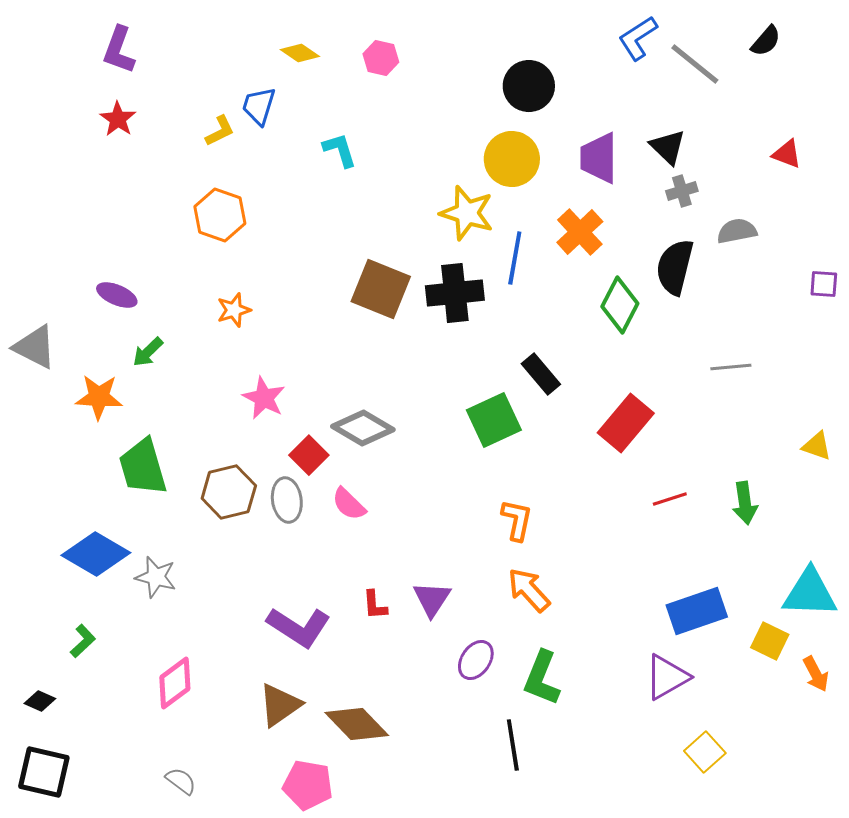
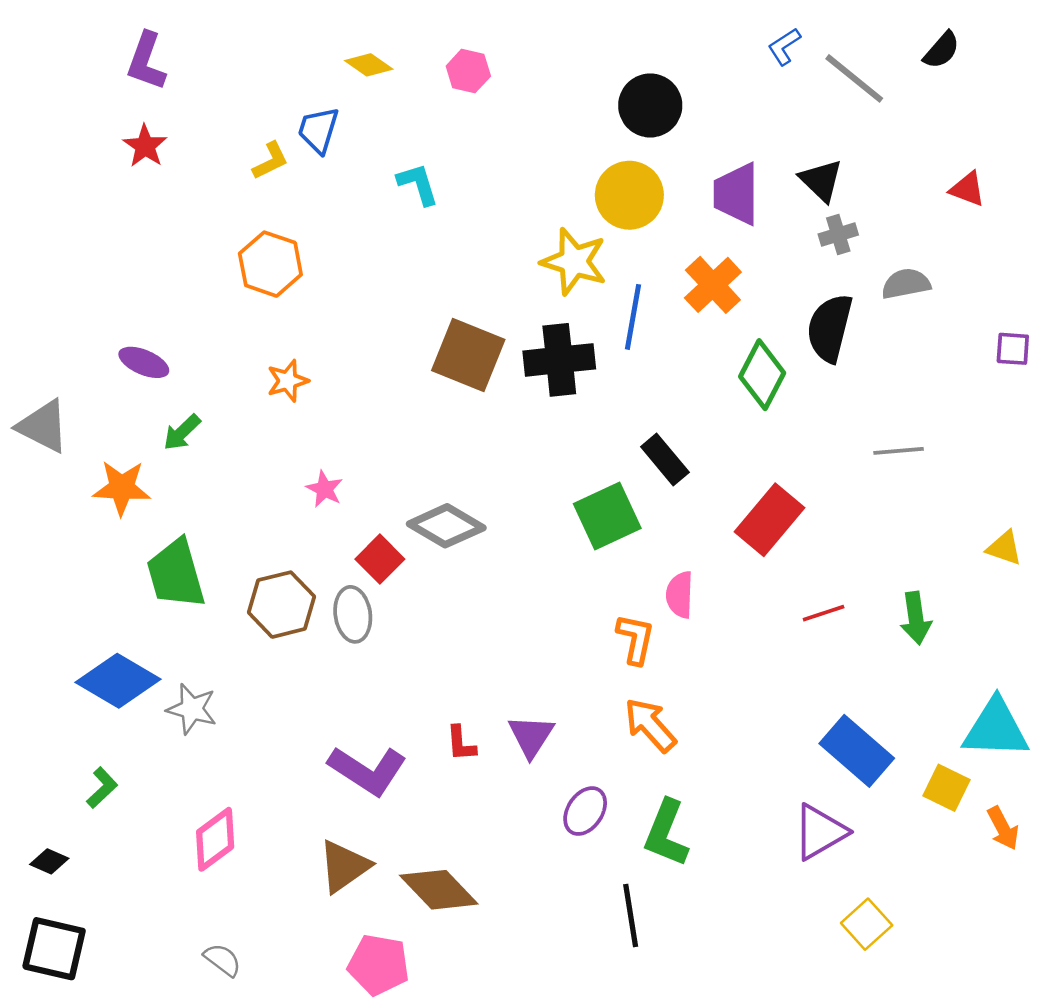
blue L-shape: (638, 38) -> (784, 46), size x0.7
pink star: (264, 398) -> (325, 489), size x0.7
pink semicircle: (349, 504) -> (680, 595), moved, turned 48
blue rectangle: (697, 611) -> (857, 751), turned 60

